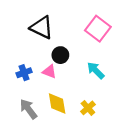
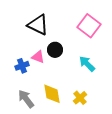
pink triangle: (49, 72) -> (38, 57), moved

